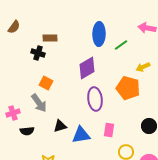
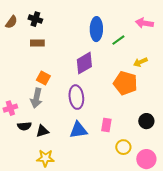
brown rectangle: (50, 38) -> (37, 43), moved
black cross: (38, 53) -> (35, 19), moved
purple ellipse: (95, 99) -> (76, 97), moved
gray arrow: (39, 103) -> (36, 98), turned 48
black triangle: (60, 126) -> (42, 131), moved

